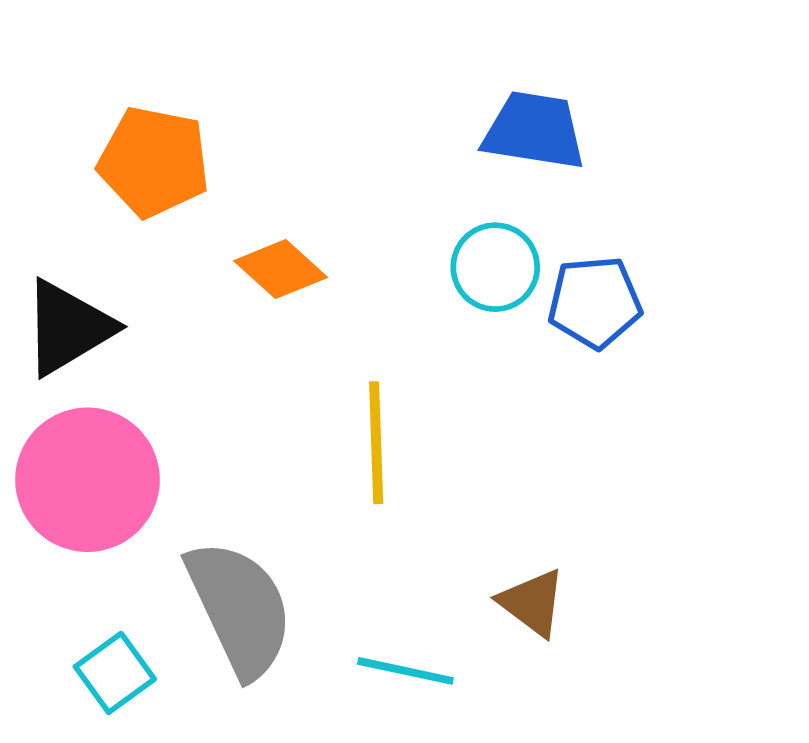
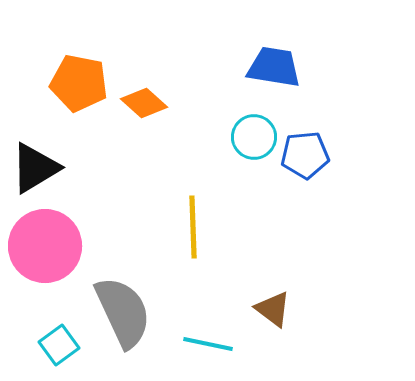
orange diamond: (281, 269) -> (144, 103), moved

